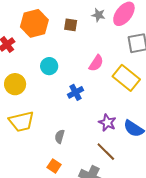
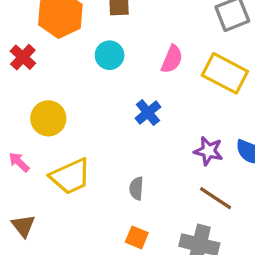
cyan circle: (49, 66) -> (110, 55), moved

